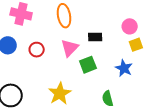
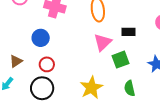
red circle: (37, 50) -> (47, 64), moved
green semicircle: (108, 99) -> (130, 88), moved

